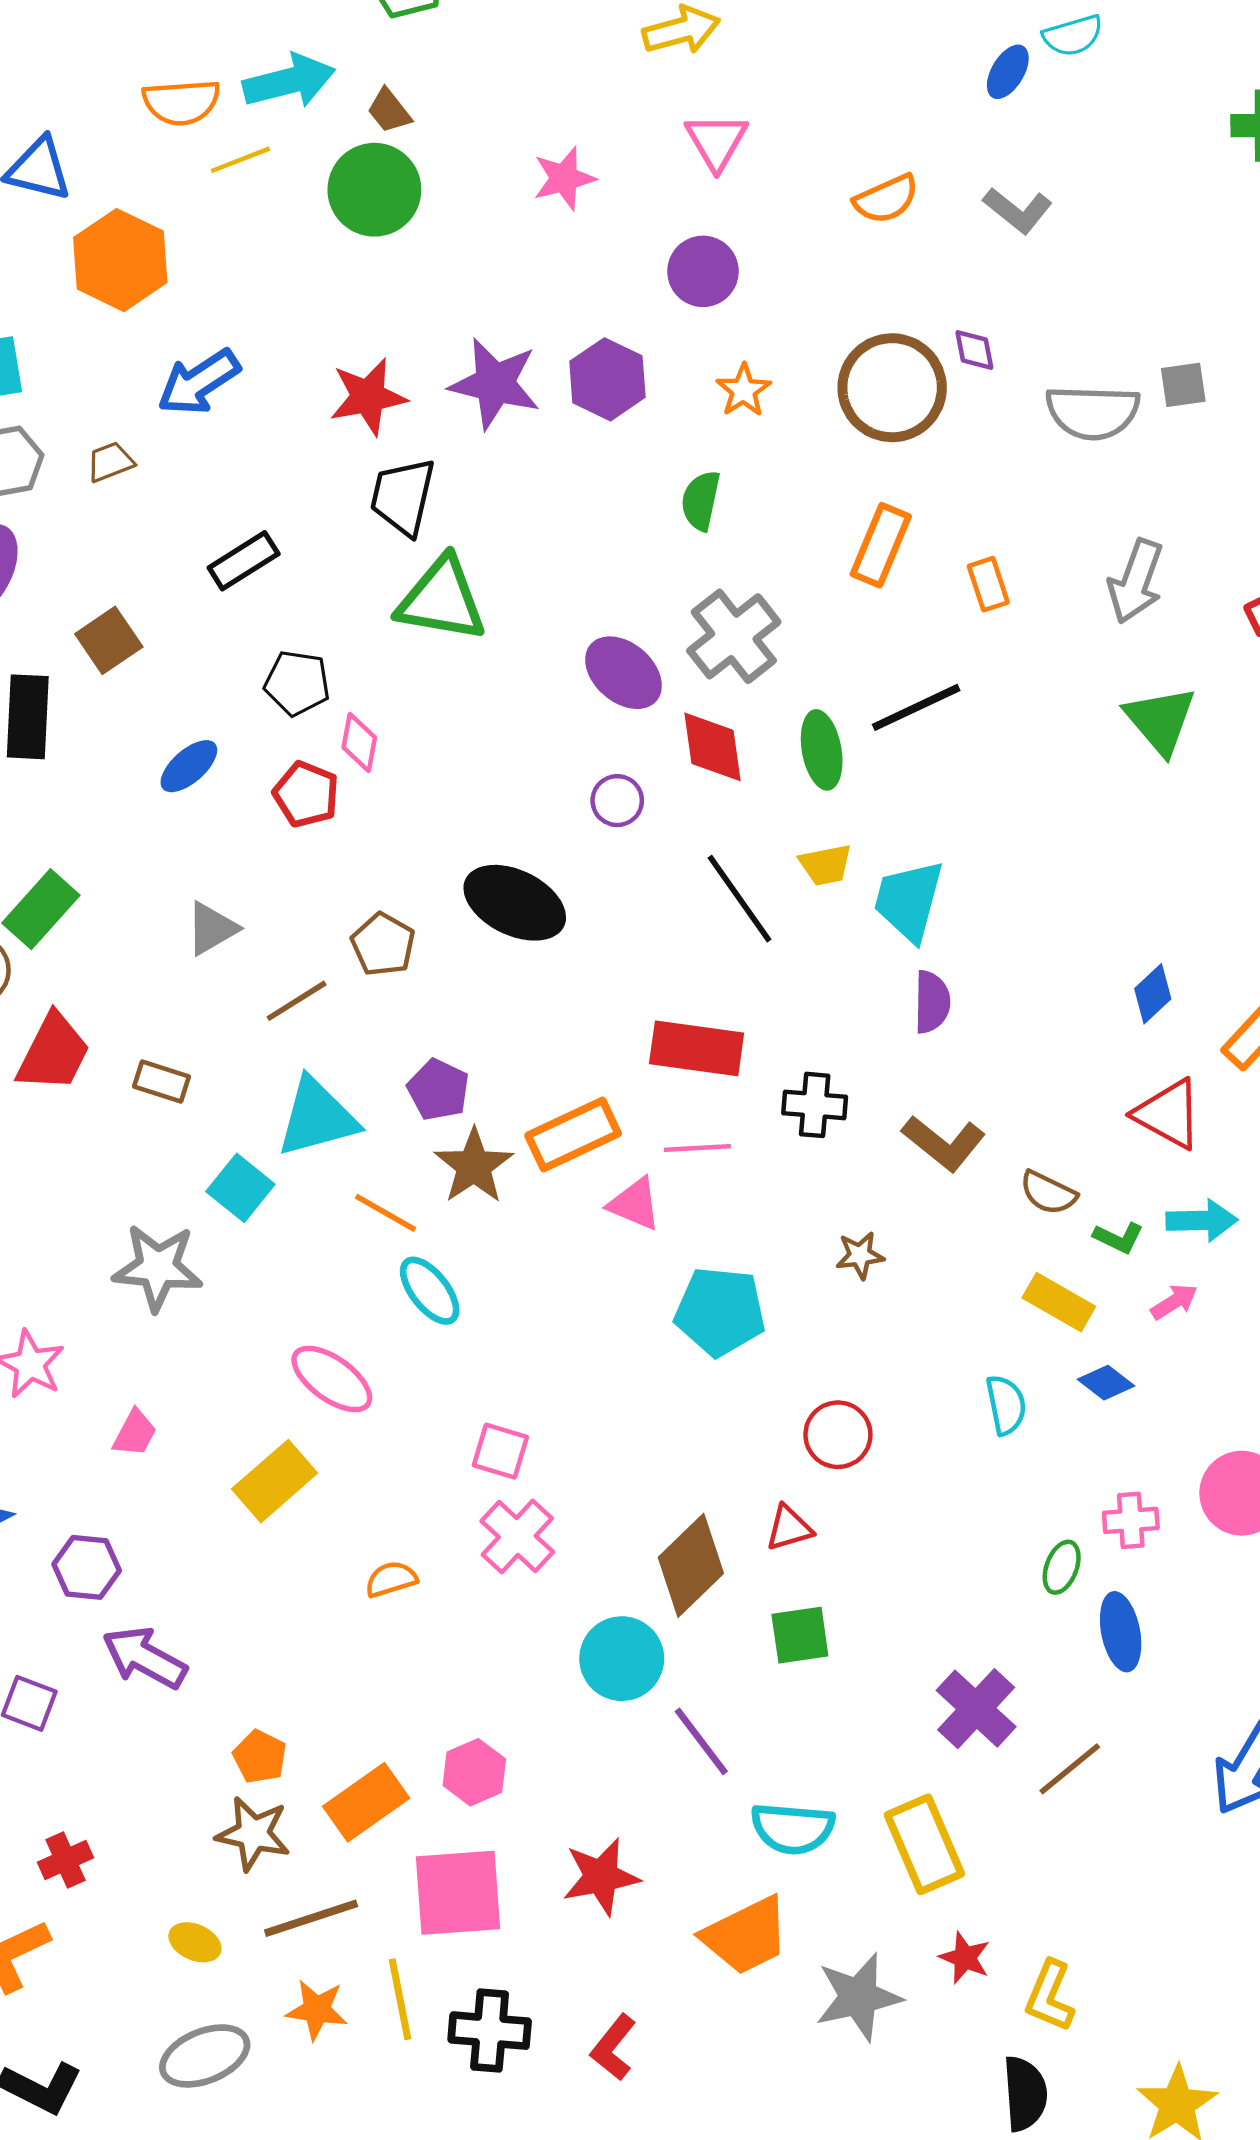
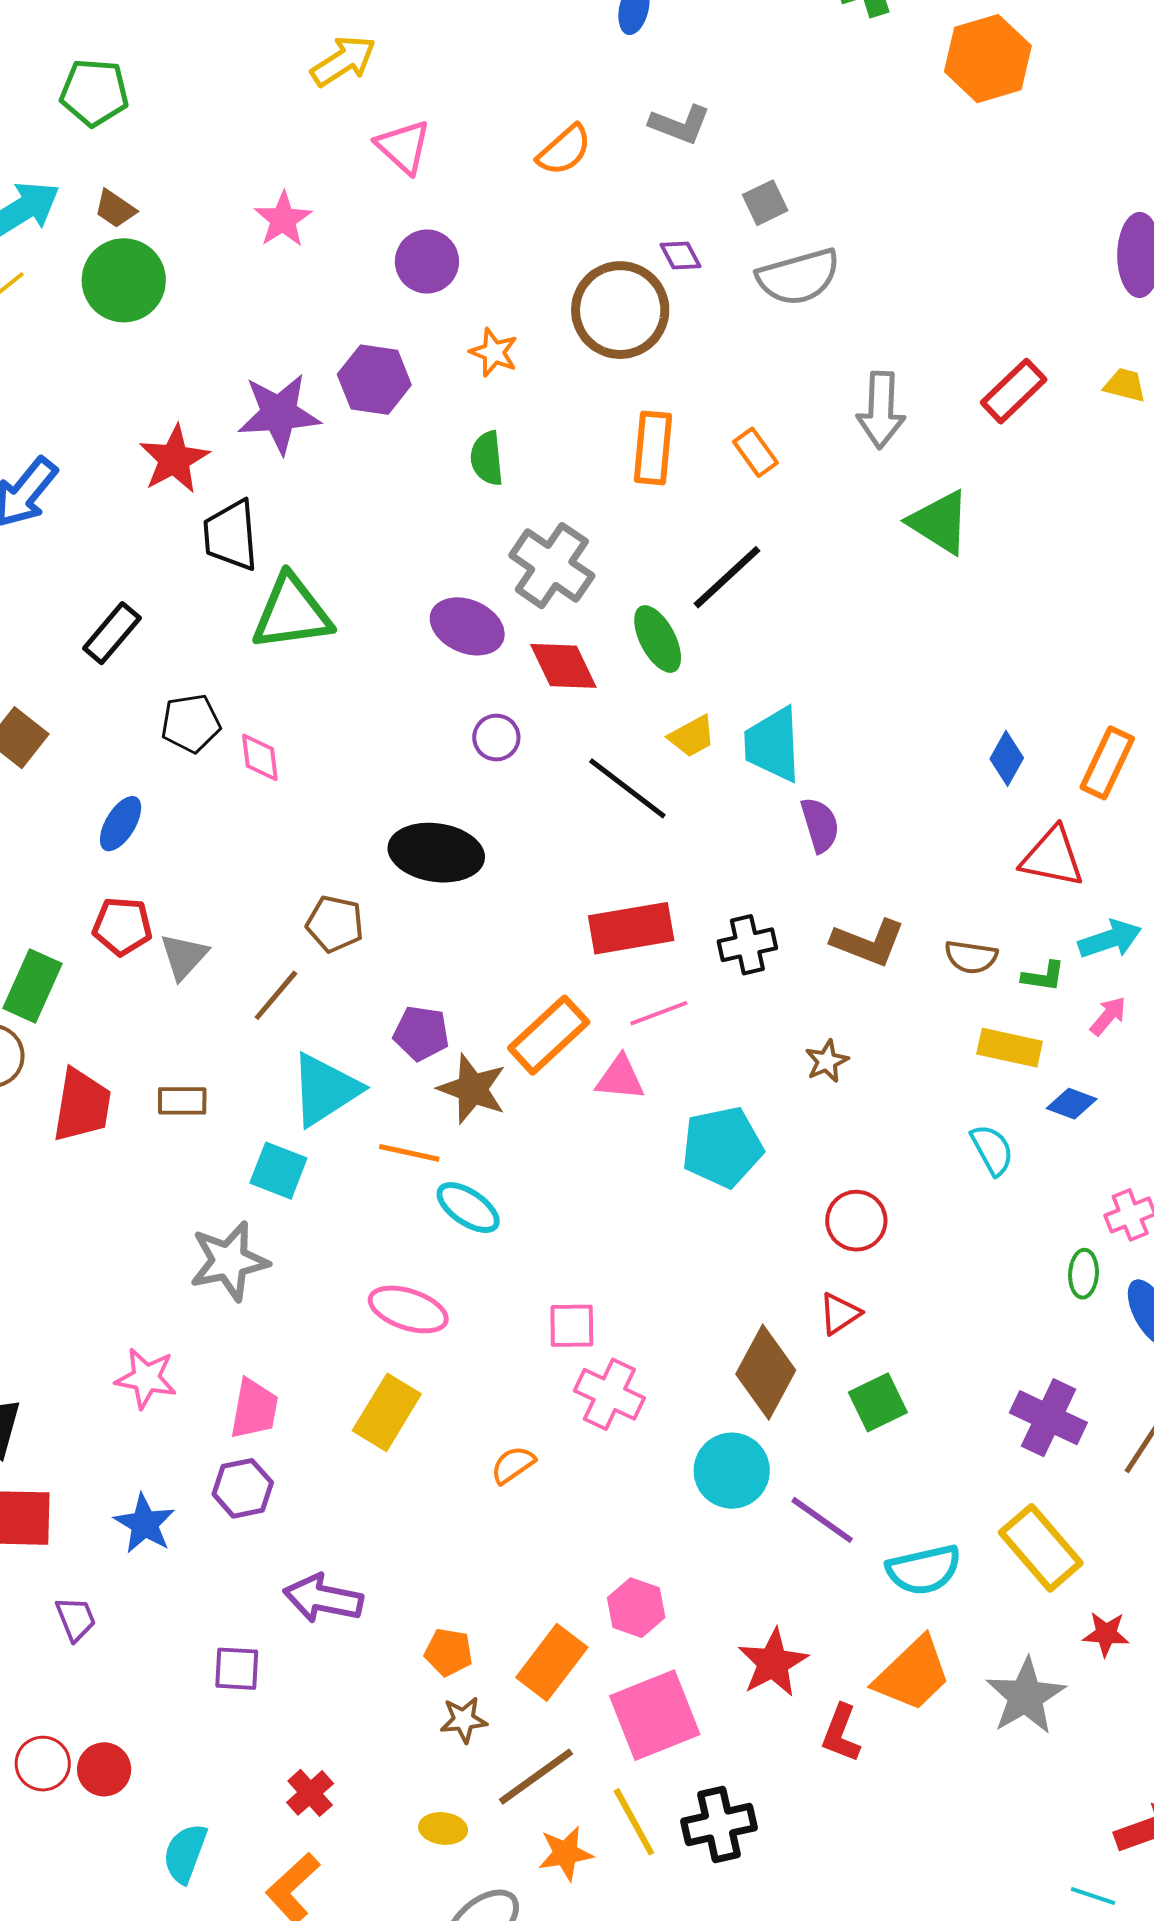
gray square: (1183, 385) -> (765, 203), moved
red pentagon: (306, 794) -> (122, 926), moved
pink trapezoid: (135, 1433) -> (254, 1409), size x1.4
purple hexagon: (87, 1567) -> (243, 1488), moved
brown star: (253, 1834) -> (464, 1720), size x0.7
red L-shape: (613, 2047) -> (841, 1733), moved

